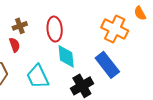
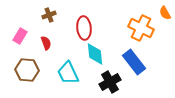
brown cross: (20, 26) -> (49, 15), moved

